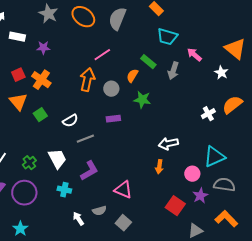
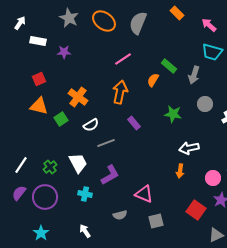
cyan trapezoid: (167, 37) -> (212, 52), moved
pink arrow: (194, 55) -> (209, 25), moved
orange cross: (41, 80) -> (78, 97), moved
orange arrow: (87, 80) -> (120, 92), moved
gray circle: (111, 89) -> (205, 104), moved
green star: (142, 100) -> (173, 114), moved
orange triangle: (18, 102) -> (39, 106), turned -36
purple rectangle: (113, 119) -> (134, 123), turned 56
white arrow: (78, 219) -> (85, 231), moved
gray square: (123, 223) -> (156, 221), moved, turned 35

